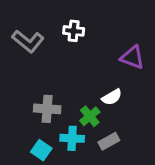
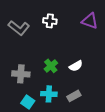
purple triangle: (132, 57) -> (90, 21), moved
gray cross: (47, 109) -> (21, 74), moved
green cross: (90, 116) -> (51, 66), moved

